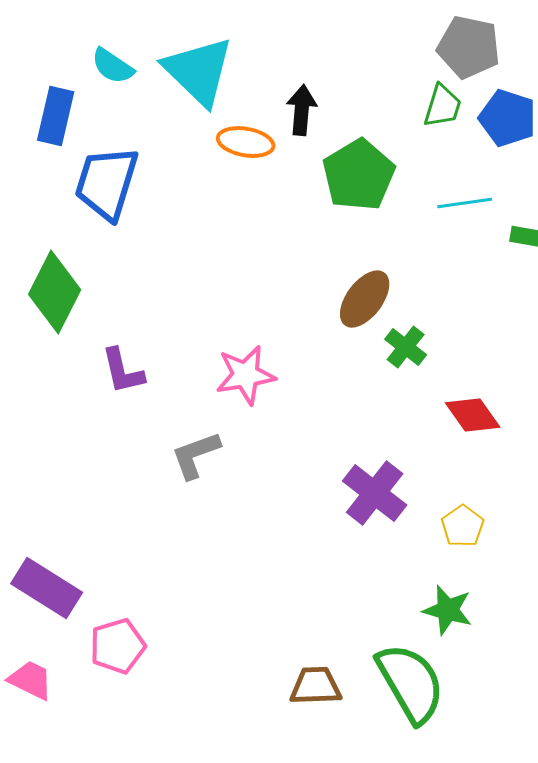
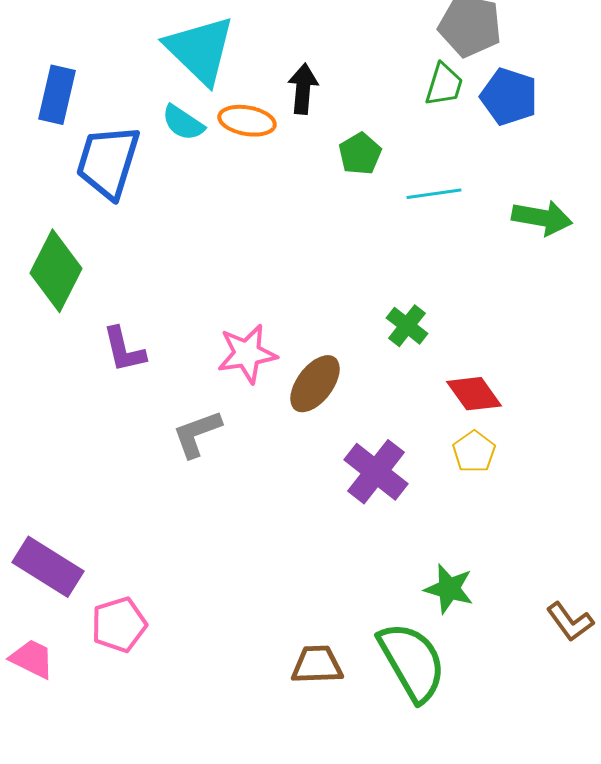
cyan semicircle: (113, 66) -> (183, 123), moved
green pentagon: (359, 175) -> (360, 154), size x0.6
cyan line: (465, 203) -> (434, 194), moved
brown ellipse: (365, 299) -> (315, 384), moved
yellow pentagon: (463, 526) -> (474, 452), moved

